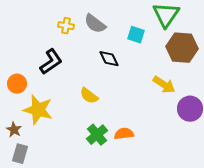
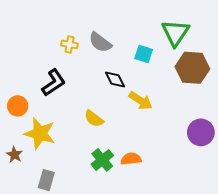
yellow arrow: (164, 85) -> (140, 101), moved
gray rectangle: (20, 154) -> (46, 180), moved

